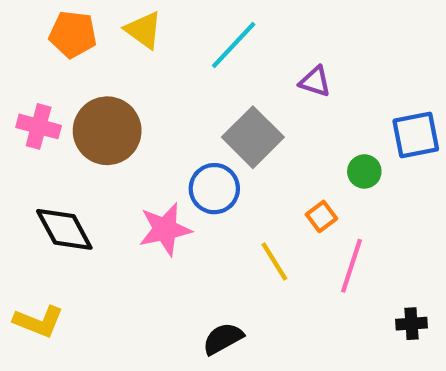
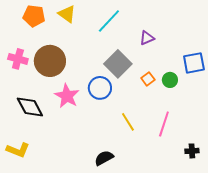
purple triangle: (315, 81) -> (147, 38), turned -42
orange square: (321, 216) -> (148, 79), moved
pink star: (165, 229) -> (67, 96), moved, turned -30

